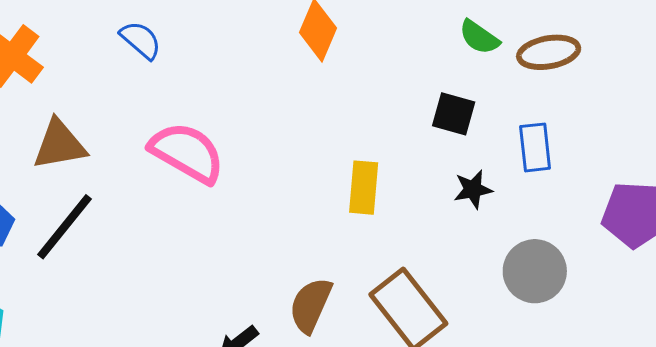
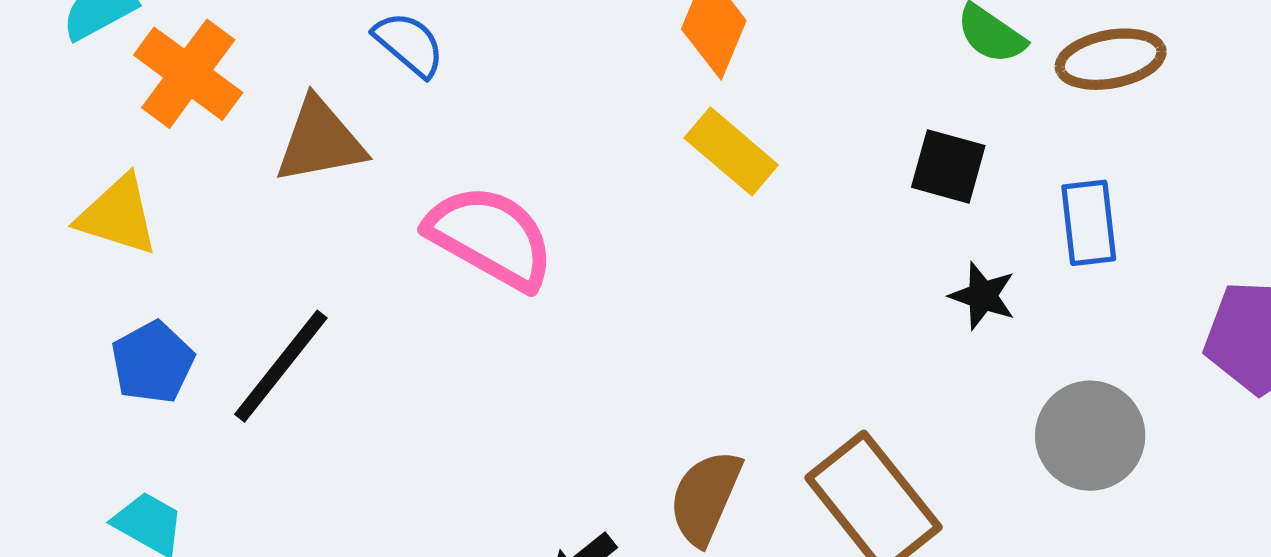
brown triangle: (59, 145) -> (320, 141), moved
yellow rectangle: (364, 188) -> (731, 151), moved, turned -54
black star: (473, 189) -> (983, 296), turned 30

